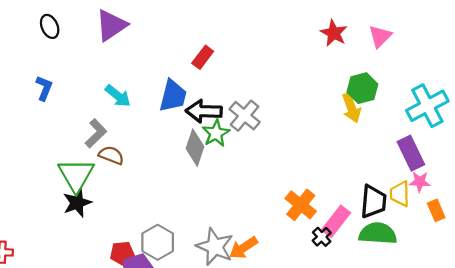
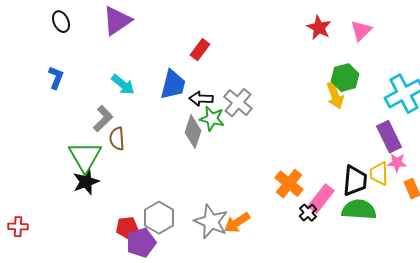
black arrow: (204, 111) -> (201, 99), size x0.7
green star: (216, 133) -> (212, 119), turned -30
brown semicircle: (111, 155) -> (117, 139), turned -115

